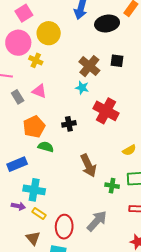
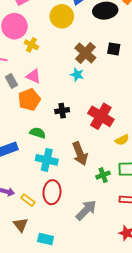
yellow circle: (49, 33) -> (62, 16), moved
red cross: (106, 111) -> (101, 116), moved
orange pentagon: (34, 127) -> (29, 100), moved
green cross: (112, 186) -> (103, 175), turned -32
cyan cross: (34, 190) -> (47, 160), moved
red ellipse: (64, 227) -> (52, 192), moved

